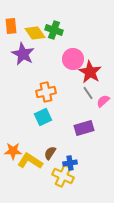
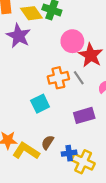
orange cross: (46, 92) -> (58, 78), moved
gray line: (88, 93) -> (79, 78), moved
yellow cross: (63, 176) -> (83, 162), moved

